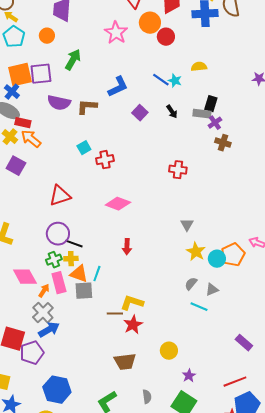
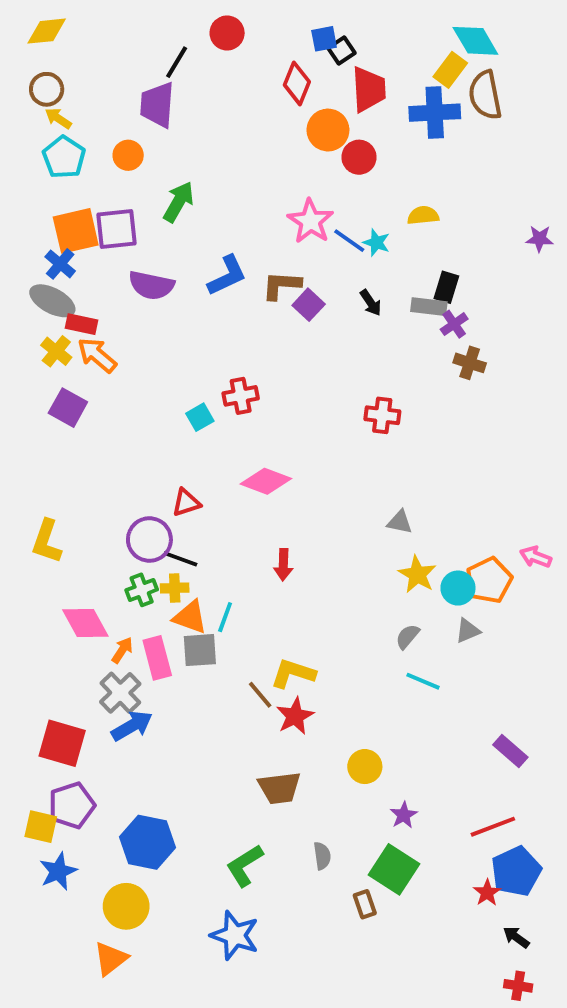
pink star: (116, 33) -> (310, 221), moved
blue L-shape: (118, 87) -> (227, 276), moved
brown L-shape: (87, 107) -> (281, 285), moved
cyan square: (84, 148) -> (200, 417), moved
red triangle: (60, 196) -> (186, 503), moved, size x0.7
gray triangle: (187, 225) -> (400, 522), turned -48
pink rectangle: (59, 283) -> (157, 658), moved
gray triangle: (212, 290) -> (468, 631), moved
brown line: (115, 314) -> (260, 695), turned 49
purple pentagon: (32, 353) -> (72, 805), moved

